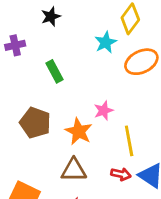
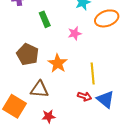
pink star: (104, 111) -> (75, 33), moved
brown triangle: (74, 170) -> (40, 89), moved

